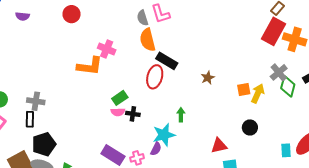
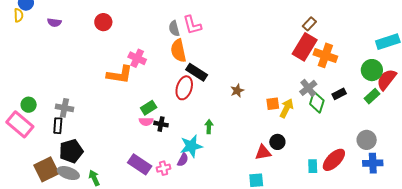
red triangle: (219, 146) -> (263, 152), moved

